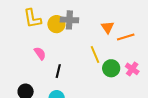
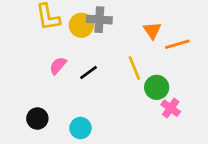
pink semicircle: (40, 53) -> (58, 66), turned -104
pink cross: (132, 69) -> (171, 108), moved
black line: (58, 71) -> (89, 72), moved, turned 40

